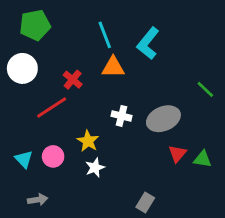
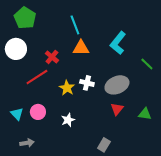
green pentagon: (35, 25) -> (25, 18), turned -30
cyan L-shape: (148, 43) -> (118, 43), moved
yellow star: (88, 141) -> (67, 88), moved
red triangle: (177, 154) -> (117, 109), moved

